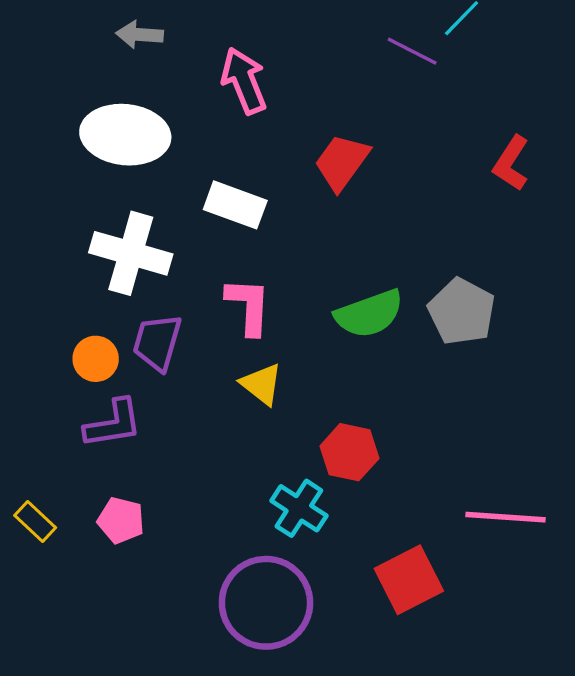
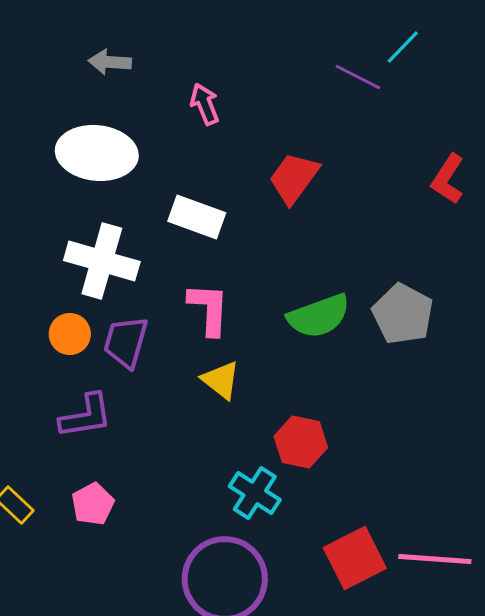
pink arrow: (244, 81) -> (205, 104), size x0.7
orange circle: (96, 359) -> (70, 334), moved
pink line: (506, 517) -> (435, 559), moved
pink pentagon: (121, 520) -> (93, 504), turned 30

